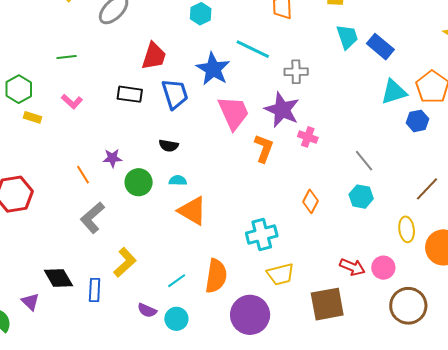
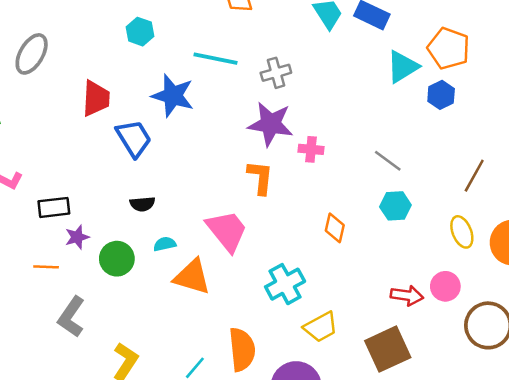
black rectangle: (130, 94) -> (54, 207), moved
pink trapezoid: (234, 113) -> (227, 231), moved
orange line: (83, 175) -> (46, 267), turned -42

